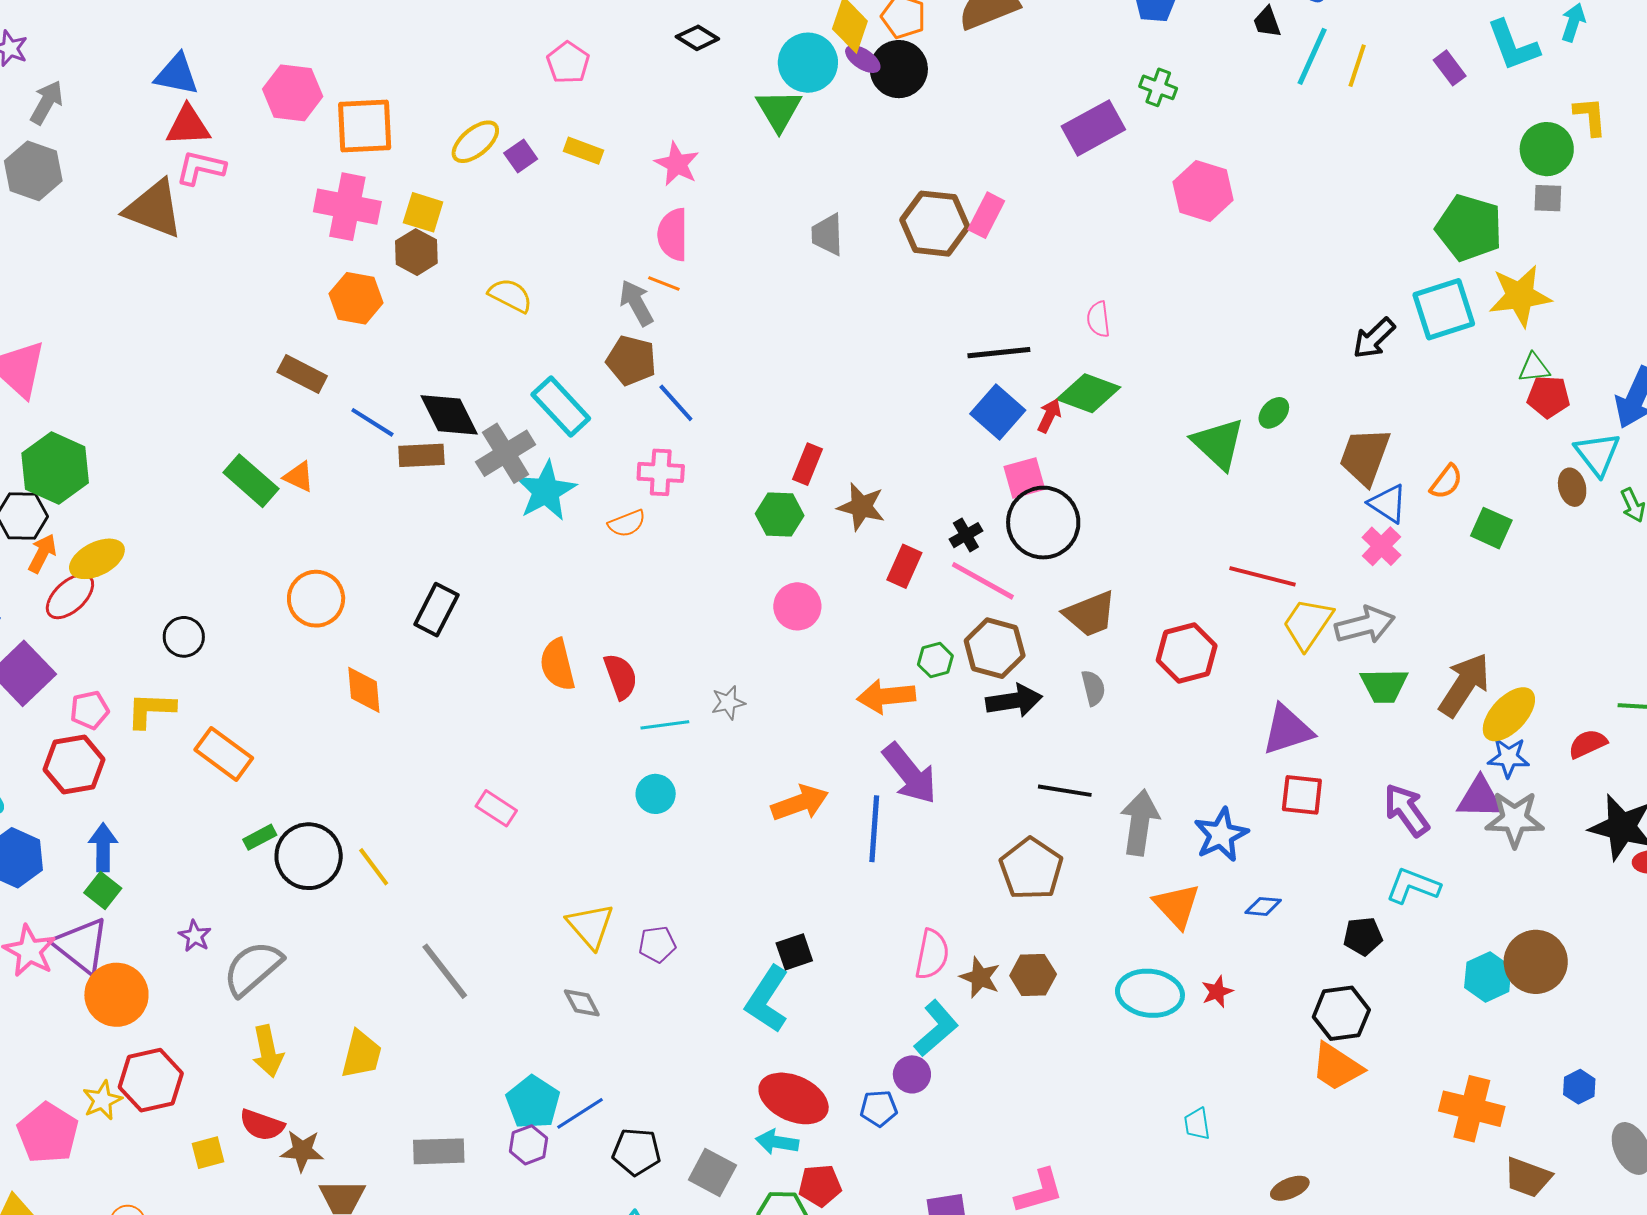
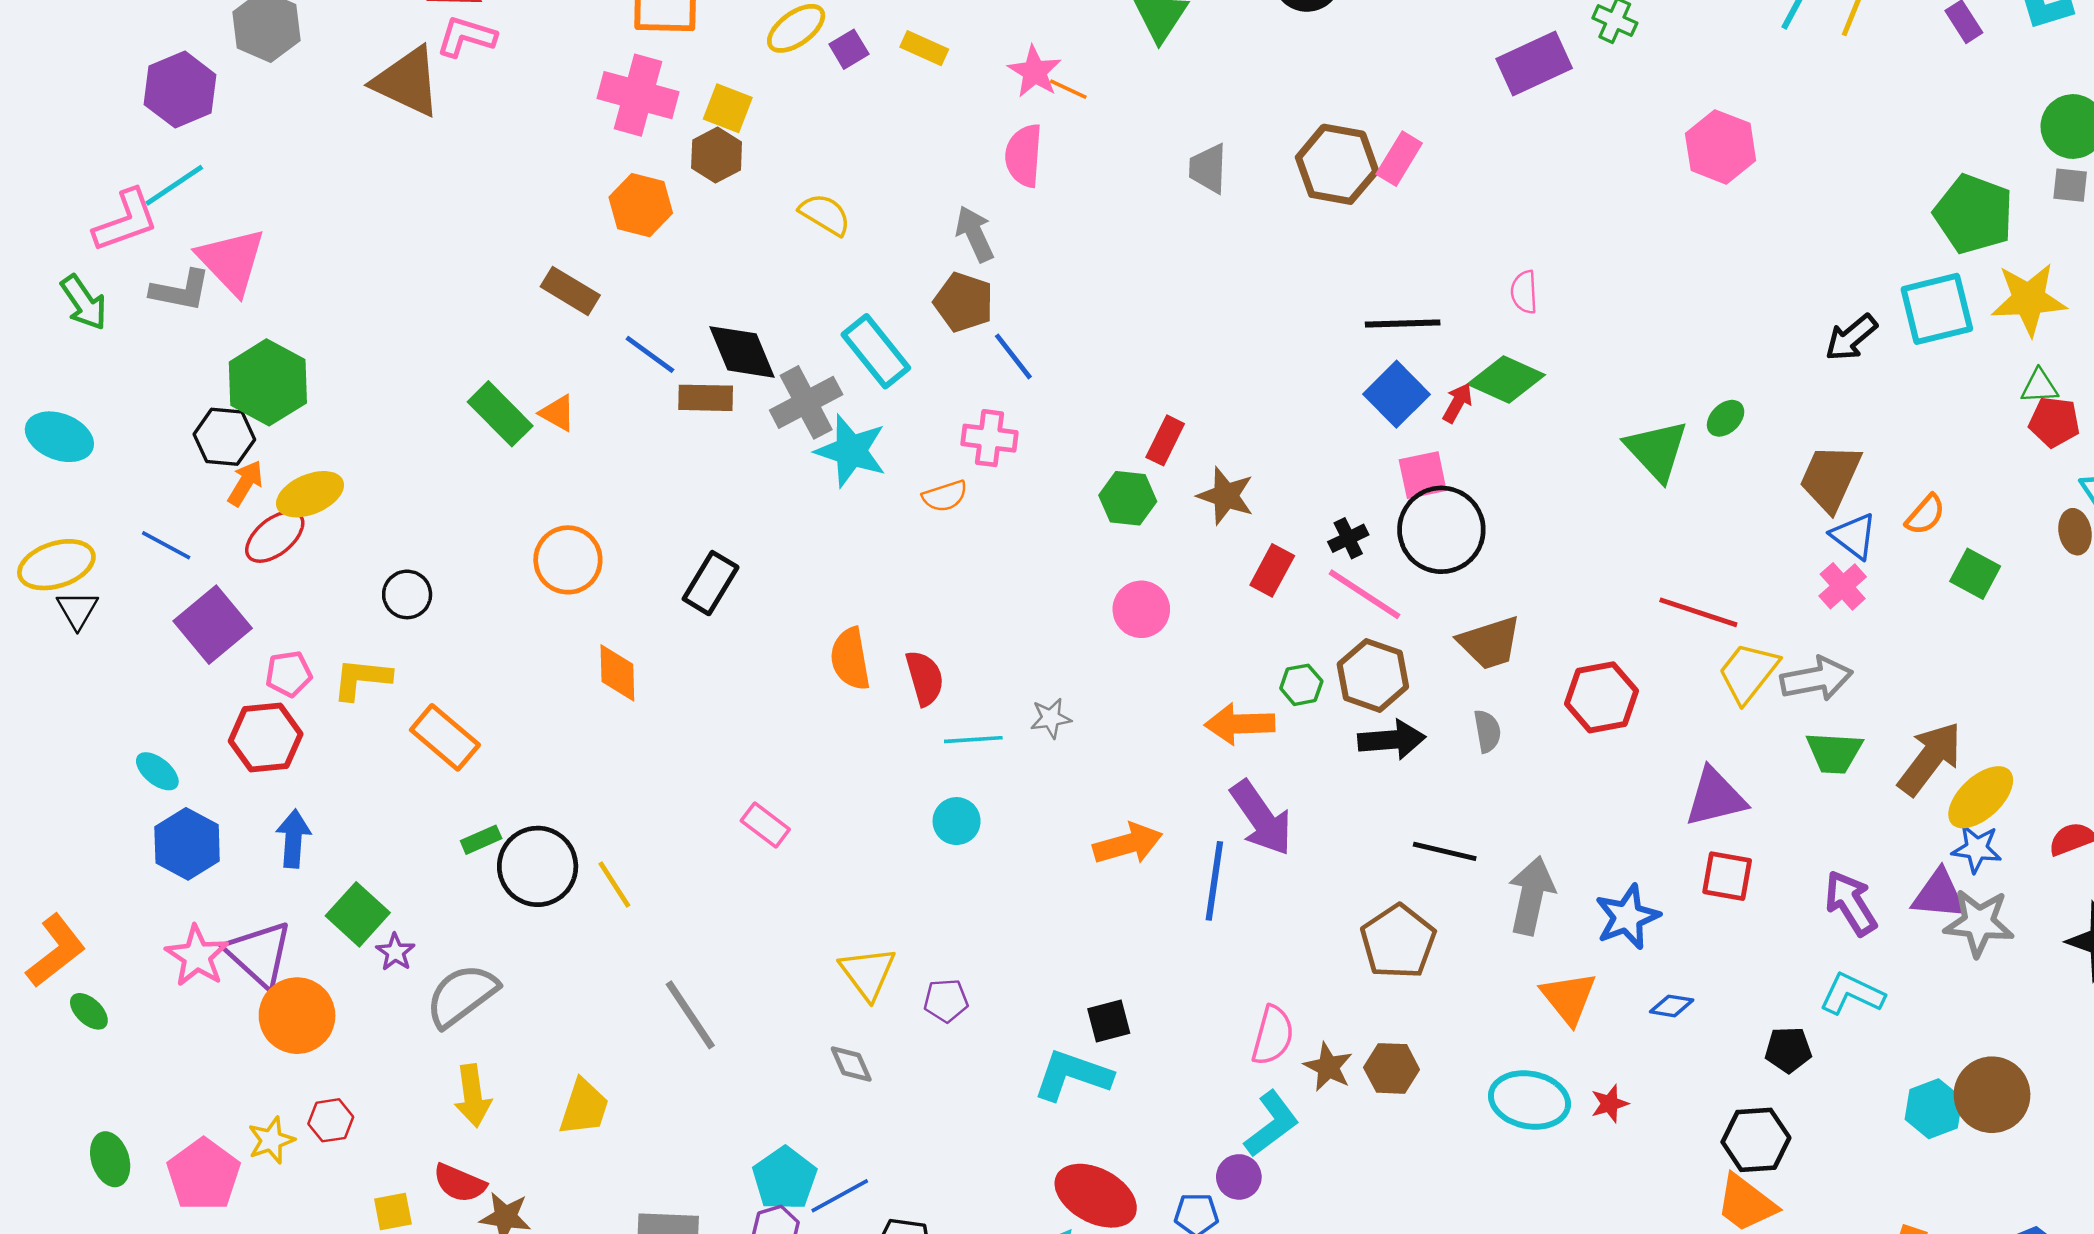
pink hexagon: (1203, 191) -> (1721, 147), moved
orange line: (664, 283) -> (1068, 89), moved
cyan star: (546, 491) -> (851, 451), turned -30
green square: (103, 891) -> (358, 914), moved, size x1.4
cyan L-shape: (767, 999) -> (1072, 1075), turned 72
red hexagon: (151, 1080) -> (331, 1120), size x0.6

